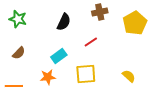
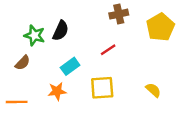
green star: (18, 19) -> (34, 35), moved
black semicircle: (64, 22) -> (61, 31), moved

